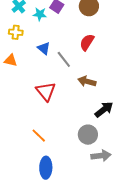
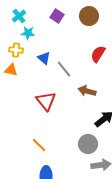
cyan star: (40, 14) -> (28, 33), moved
yellow cross: (16, 32) -> (16, 50), moved
red semicircle: (87, 42) -> (98, 54), moved

